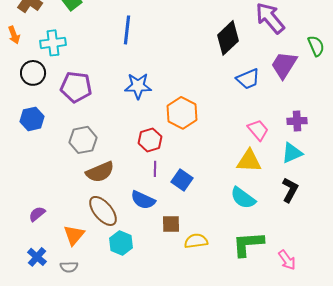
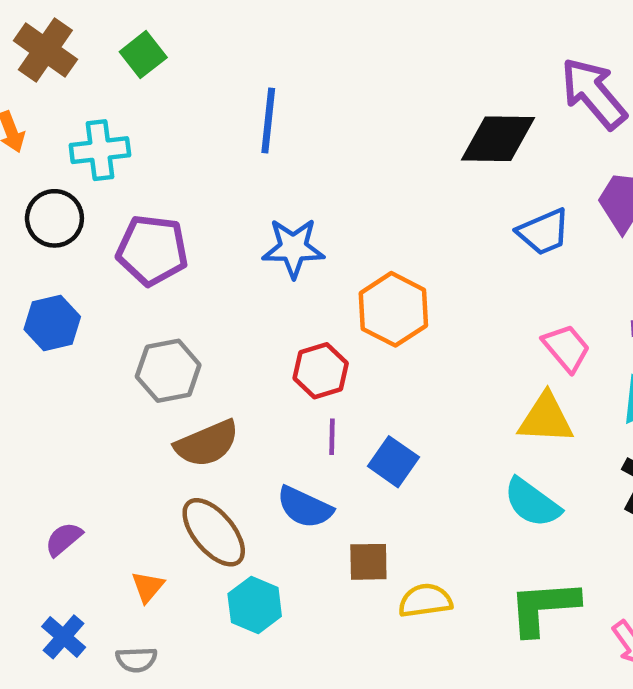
black diamond: (228, 38) -> (498, 139), turned 44
orange triangle: (74, 235) -> (148, 587), size x0.7

